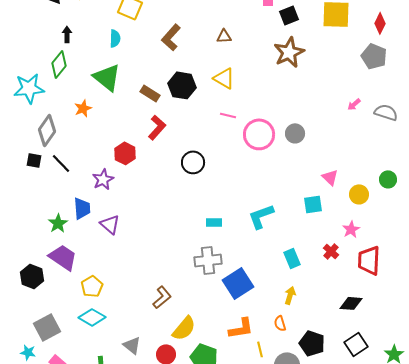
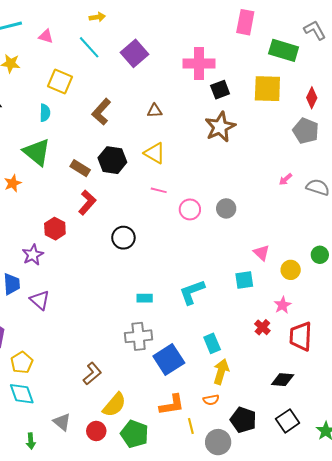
pink circle: (259, 134) -> (190, 209), size x0.7
cyan rectangle: (292, 258) -> (212, 343), moved
yellow arrow: (290, 295) -> (221, 372), size x1.4
cyan diamond: (92, 317) -> (22, 394), turned 40
orange semicircle: (280, 323) -> (211, 400), turned -84

